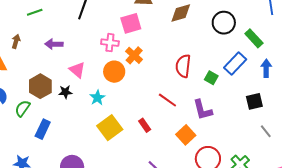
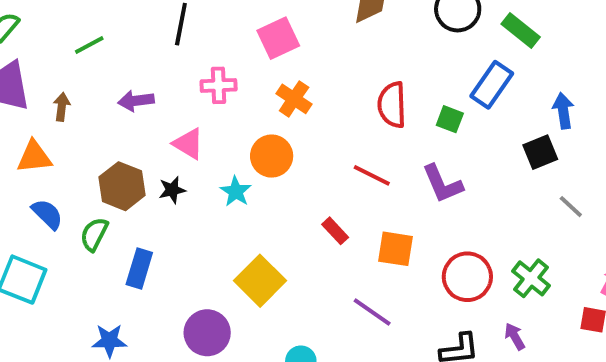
pink cross: (110, 43) -> (219, 85), moved
blue arrow: (266, 68) -> (563, 111), moved
orange circle: (114, 72) -> (272, 156), moved
yellow square: (110, 128) -> (260, 281), moved
orange square: (186, 135) -> (396, 249), moved, turned -30

